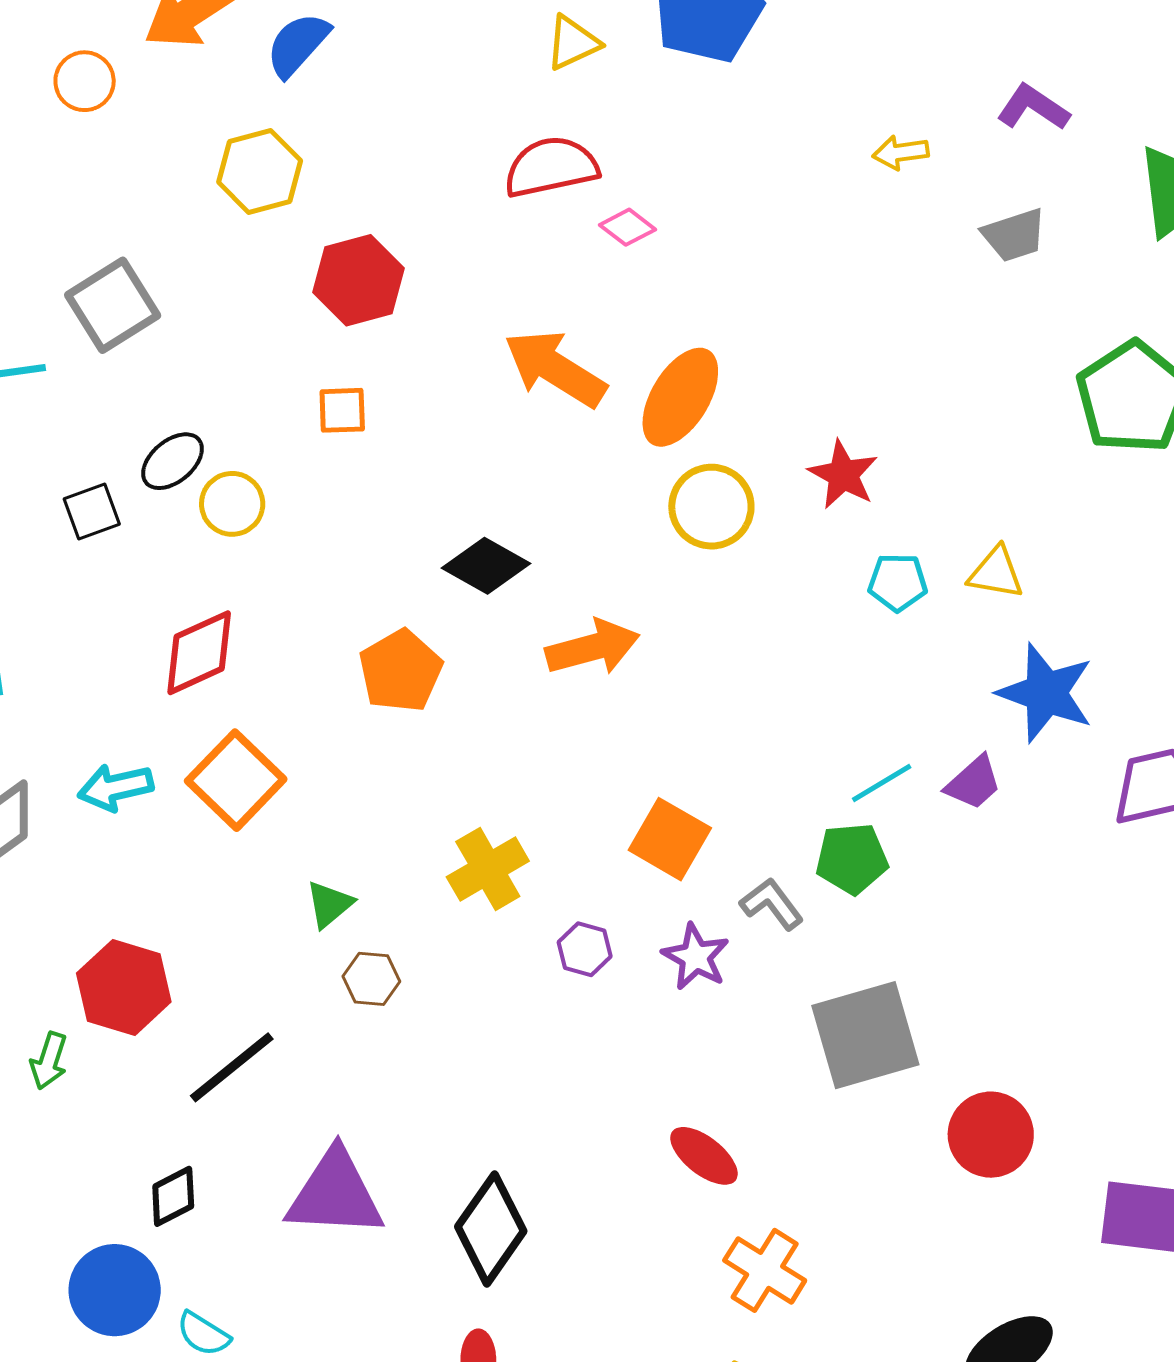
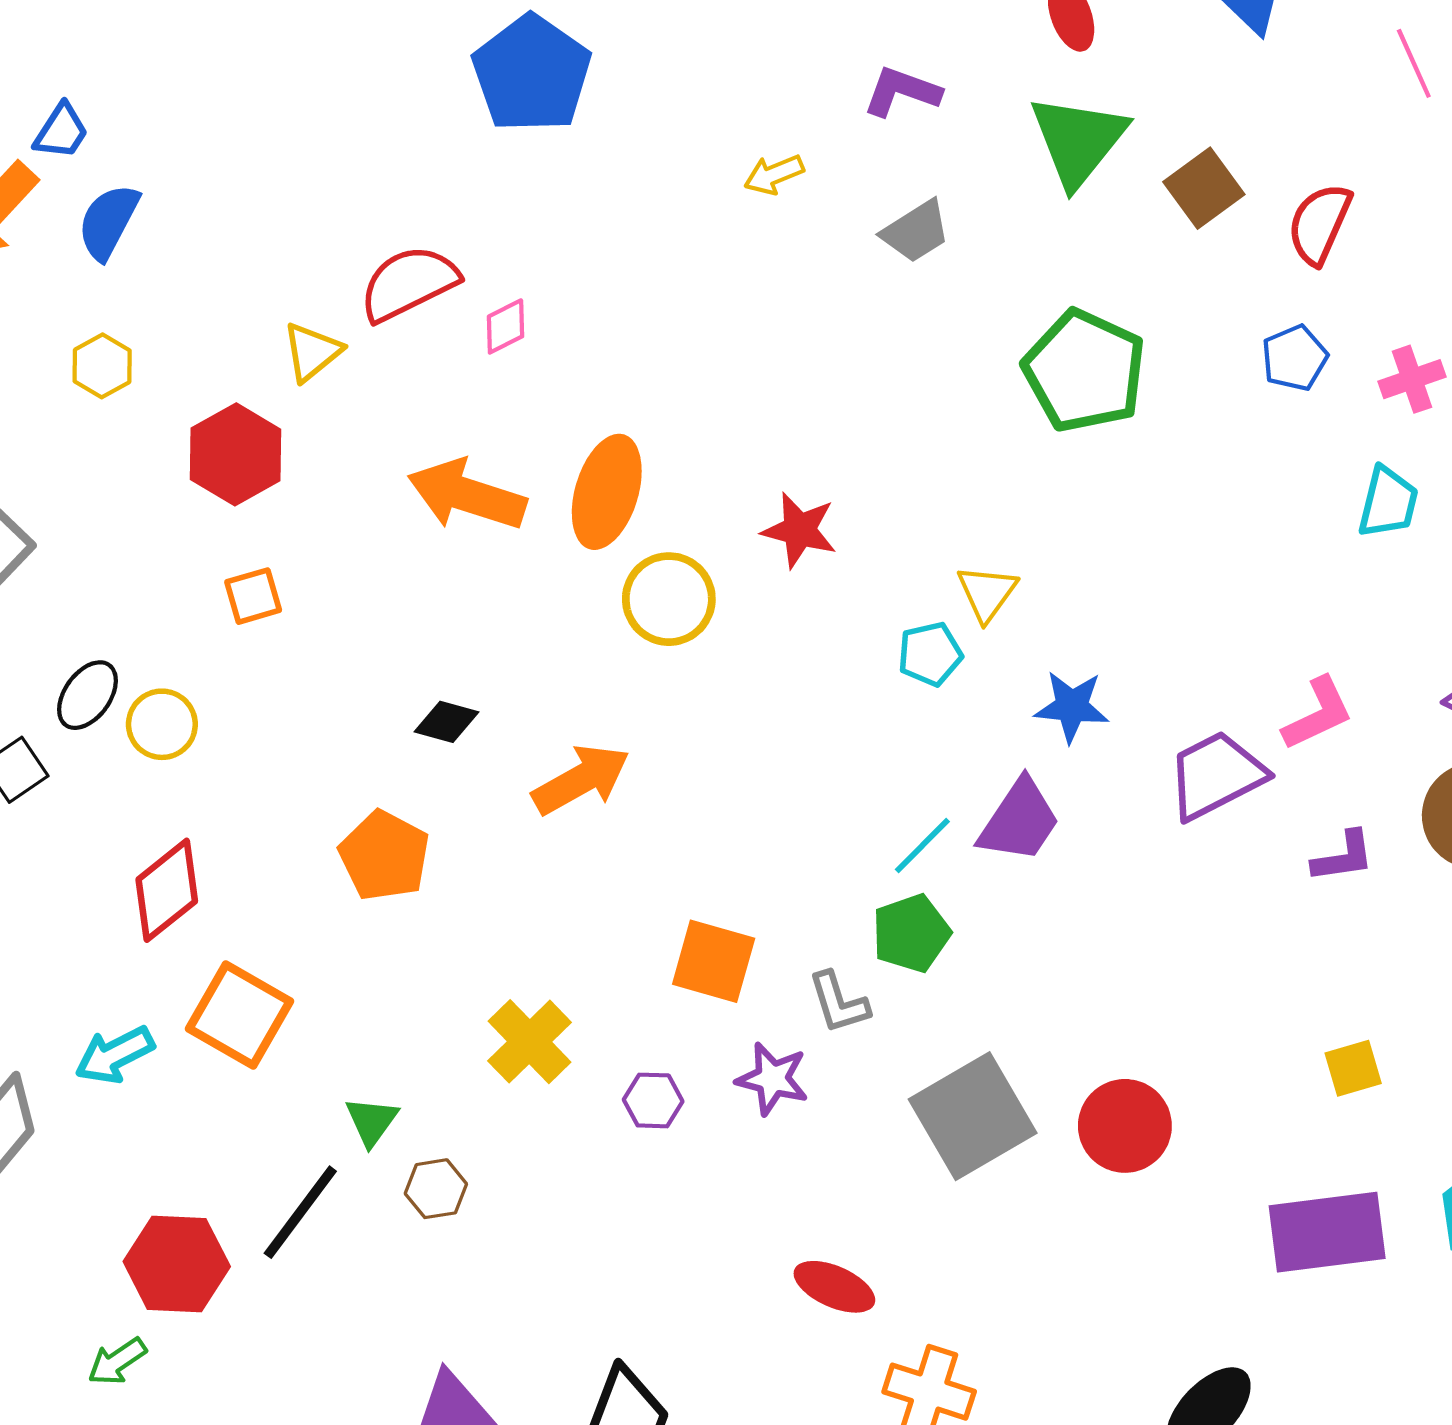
yellow triangle: (573, 43) -> (312, 352), moved
yellow hexagon: (260, 171) -> (102, 366), size x0.7
pink diamond: (627, 227) -> (505, 326), turned -50
black diamond: (486, 566) -> (447, 722), size x0.7
yellow triangle: (996, 573) -> (987, 593), turned -50
cyan pentagon: (898, 582) -> (930, 654), moved
blue star: (1046, 693) -> (1072, 707), size x0.7
purple trapezoid: (974, 783) -> (1019, 821), size x1.4
gray L-shape: (772, 904) -> (839, 1003), turned -146
green arrow: (49, 1061) -> (117, 1361), turned 52
black line: (232, 1067) -> (300, 1212), moved
red circle: (991, 1135) -> (1125, 1126), moved

